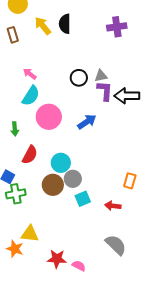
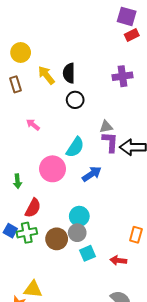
black circle: (79, 78) -> (75, 100), moved
cyan semicircle: (31, 96) -> (75, 147), moved
cyan circle: (61, 163) -> (79, 216), moved
green cross: (16, 194) -> (27, 233), moved

